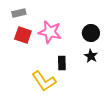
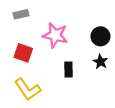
red square: (23, 35) -> (23, 53), moved
yellow L-shape: (44, 81) -> (28, 89), moved

